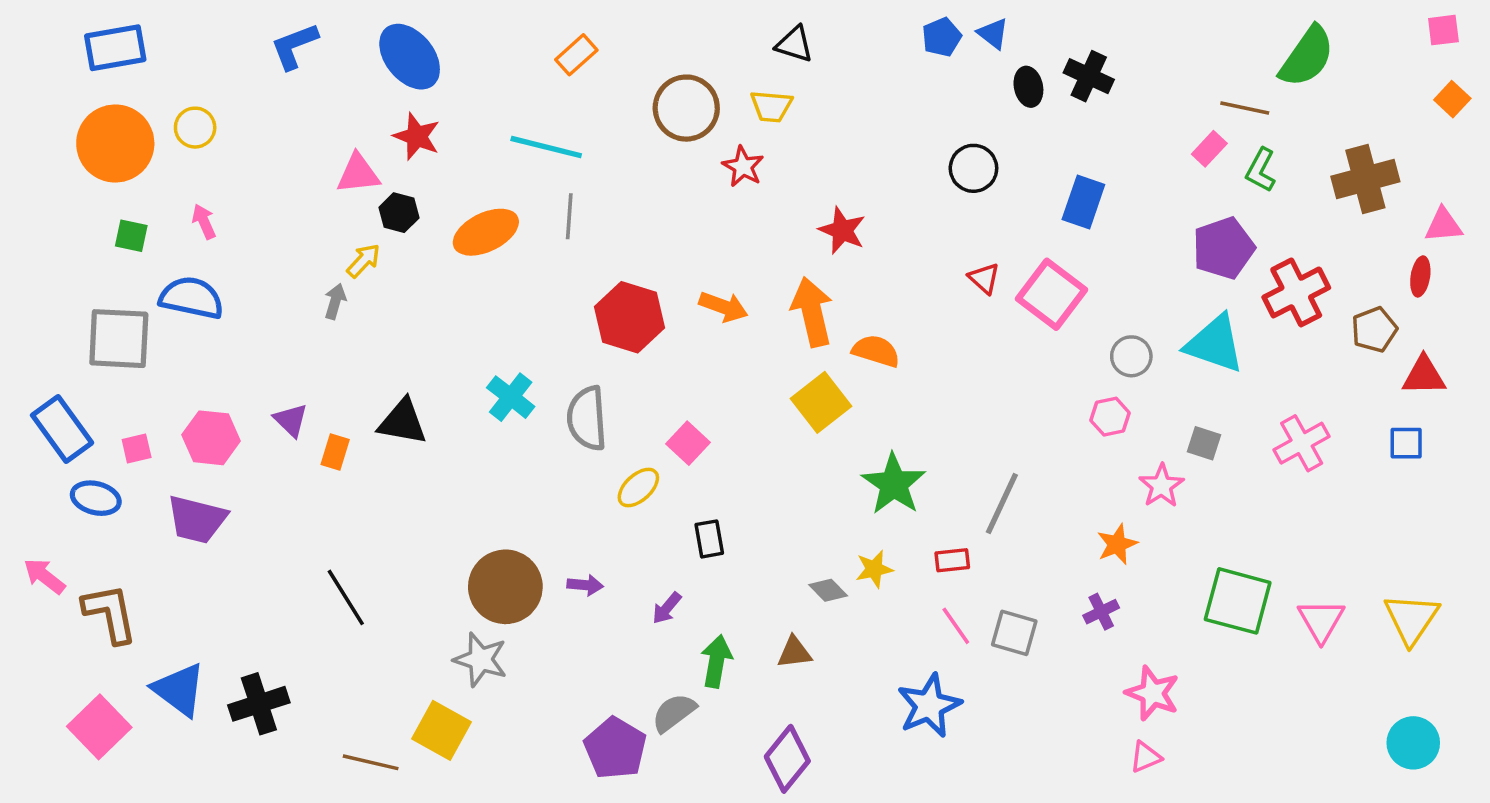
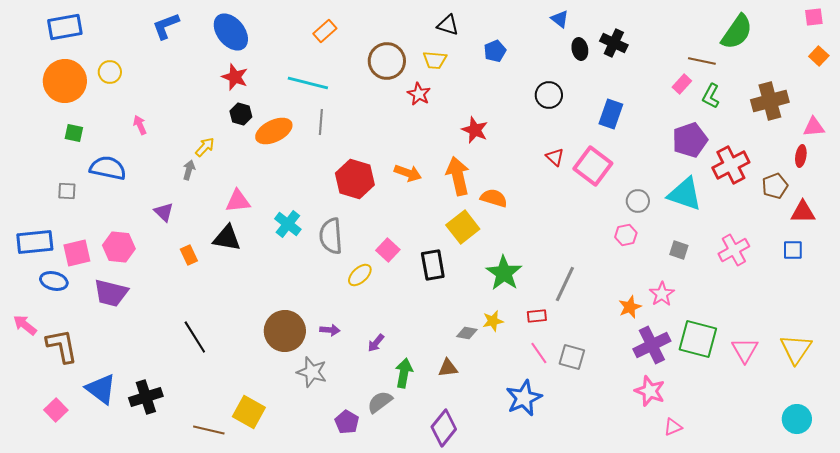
blue pentagon: (942, 37) -> (495, 51), moved
pink triangle: (358, 174) -> (238, 201), moved
black hexagon: (399, 213) -> (241, 114), moved
pink arrow: (204, 222) -> (140, 125), moved
gray square: (119, 339) -> (67, 191), size x0.5
purple triangle: (291, 420) -> (164, 212), moved
blue rectangle: (62, 429) -> (35, 242), turned -60
pink square: (137, 448) -> (77, 253), size x1.6
orange rectangle: (335, 452) -> (189, 255), turned -42
pink star: (1161, 486) -> (662, 294), moved
black rectangle: (709, 539) -> (433, 265), moved, size x1.4
gray diamond: (828, 590) -> (467, 333), turned -35
purple cross: (1101, 612) -> (652, 345), moved, size x1.8
gray star: (481, 660) -> (312, 372), moved
pink square: (99, 727) -> (56, 410), size x0.7
purple pentagon: (615, 748) -> (347, 422), size x0.7
pink triangle: (1145, 757) -> (673, 427), moved

